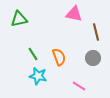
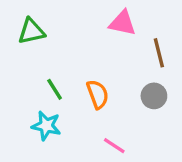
cyan star: (38, 76) -> (46, 126), moved
pink line: (79, 86) -> (114, 146), moved

